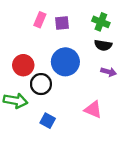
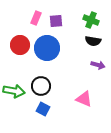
blue circle: (65, 62) -> (47, 48), moved
red circle: (23, 65) -> (20, 45), moved
black circle: (41, 84) -> (41, 86), moved

